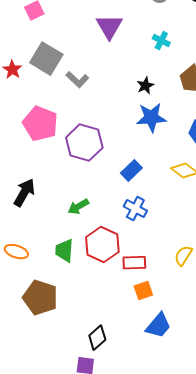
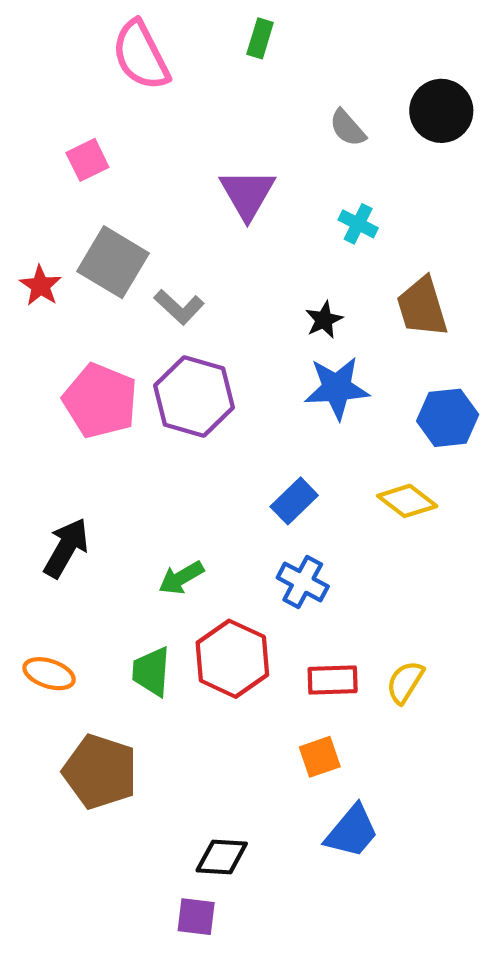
purple hexagon: (84, 143) -> (194, 397), moved
red rectangle: (134, 263) -> (333, 680), moved
black diamond: (97, 338) -> (222, 857), turned 45

